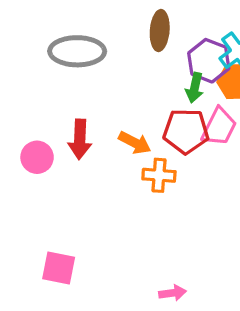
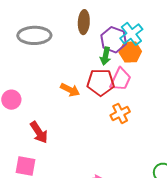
red arrow: (80, 139) -> (39, 132), moved, turned -35
orange cross: (159, 175) -> (120, 113), moved, turned -30

